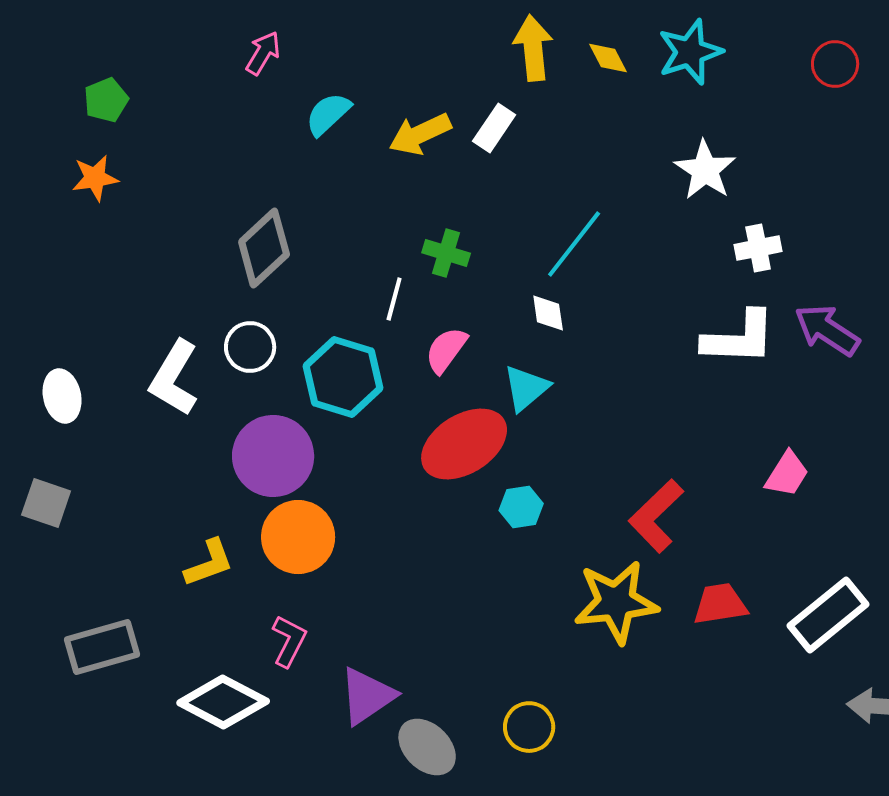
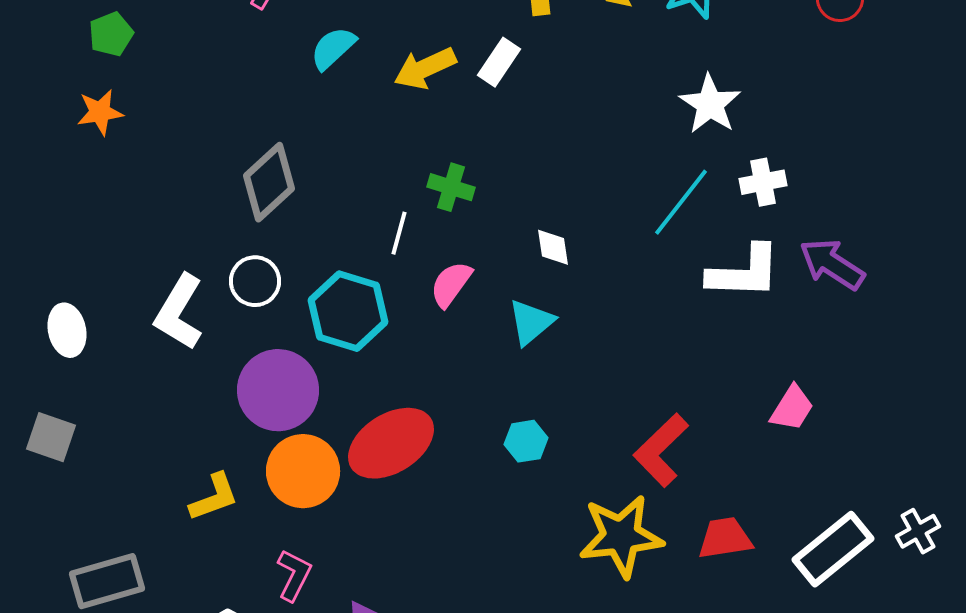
cyan line: (574, 244) -> (681, 202), moved
red ellipse: (464, 444) -> (391, 443), moved

